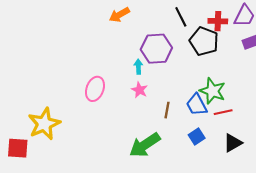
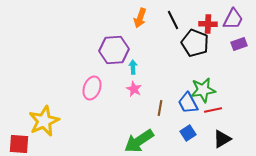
orange arrow: (119, 15) -> (140, 18), moved, turned -42
purple hexagon: (156, 49) -> (114, 50), moved
green star: (213, 91) -> (203, 90), turned -30

